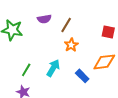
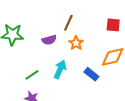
purple semicircle: (44, 19) -> (49, 40), moved
green line: (26, 70) -> (32, 75), turned 32

